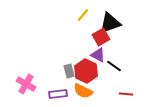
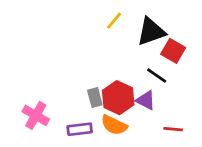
red square: (101, 37) -> (173, 51), moved, turned -30
purple triangle: (98, 55) -> (146, 100), moved
black line: (114, 66) -> (157, 76), moved

